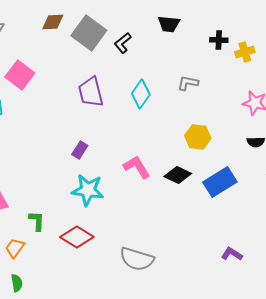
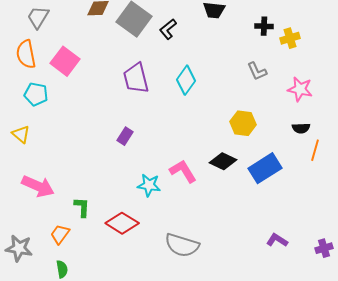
gray L-shape: (188, 83) -> (257, 71), moved, turned -125
pink L-shape: (137, 167) -> (183, 171), moved
cyan star: (88, 190) -> (149, 185), moved, size x0.7

